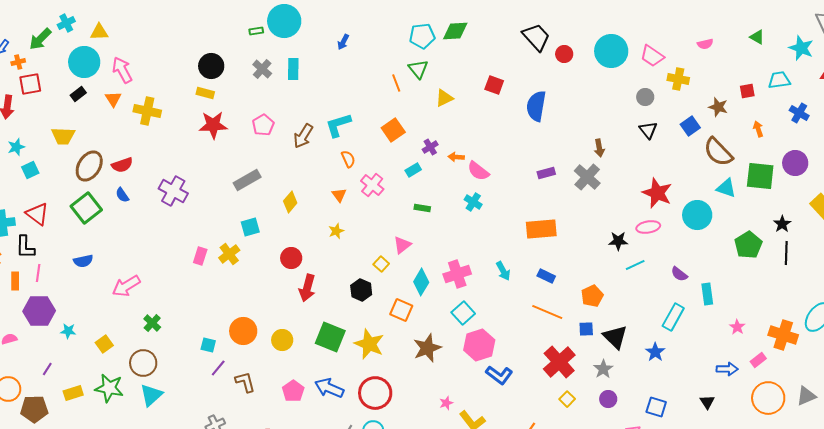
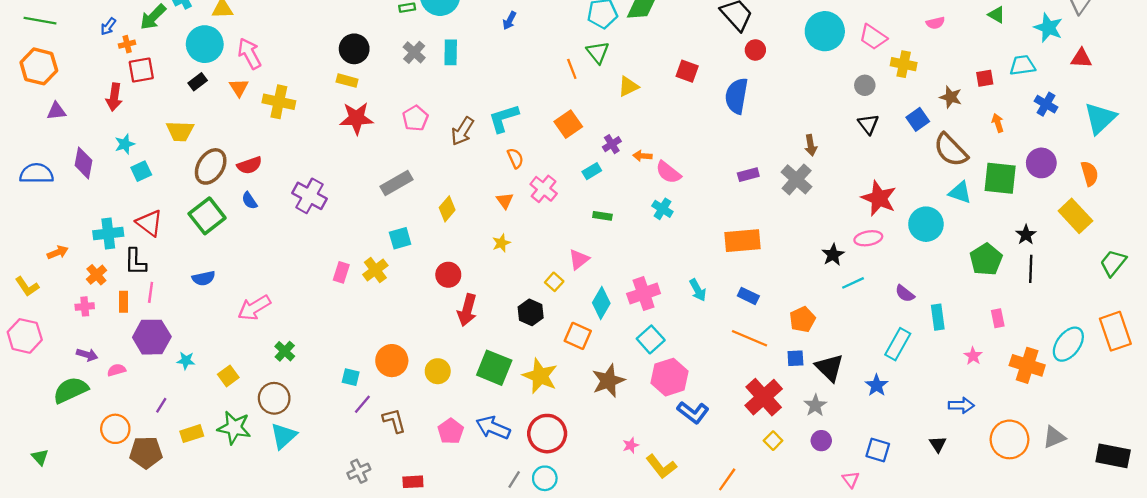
red circle: (564, 54) -> (755, 50), moved
black star: (618, 241) -> (833, 255), turned -30
pink rectangle: (758, 360) -> (998, 318), moved, turned -63

